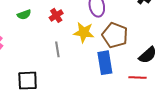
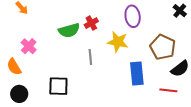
green semicircle: (24, 15) -> (69, 30), moved, size x1.5
brown pentagon: (115, 35) -> (163, 47), moved

